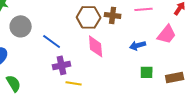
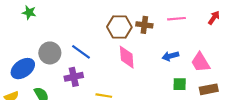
gray circle: (21, 26) -> (50, 53), moved
pink trapezoid: (167, 34) -> (200, 62), moved, turned 110
purple cross: (62, 65) -> (74, 77), moved

